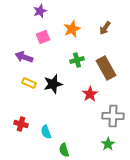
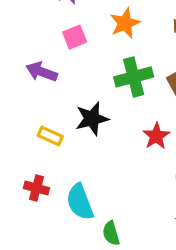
green cross: (77, 60) -> (134, 77), size x1.5
yellow rectangle: (29, 83) -> (50, 136), moved
cyan semicircle: (46, 132) -> (80, 202), size x1.5

